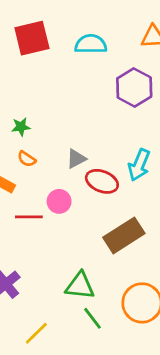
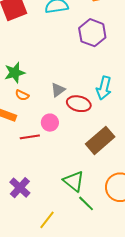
green star: (21, 127) -> (15, 73), size x1.5
green triangle: (80, 286) -> (74, 181), turned 40

